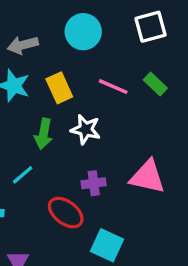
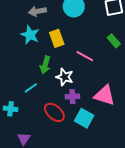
pink line: (113, 87) -> (85, 56), moved
white star: (86, 129) -> (65, 77), moved
cyan square: (107, 245) -> (84, 118), moved

